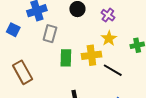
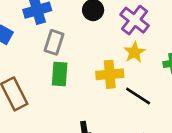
purple cross: (108, 15) -> (135, 20), size x1.5
green rectangle: (66, 58) -> (60, 74), moved

